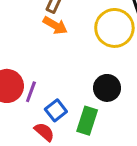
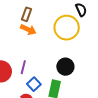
purple line: (31, 92) -> (23, 67), moved

